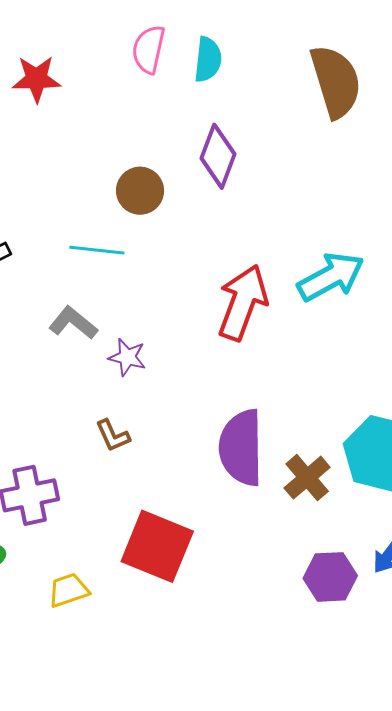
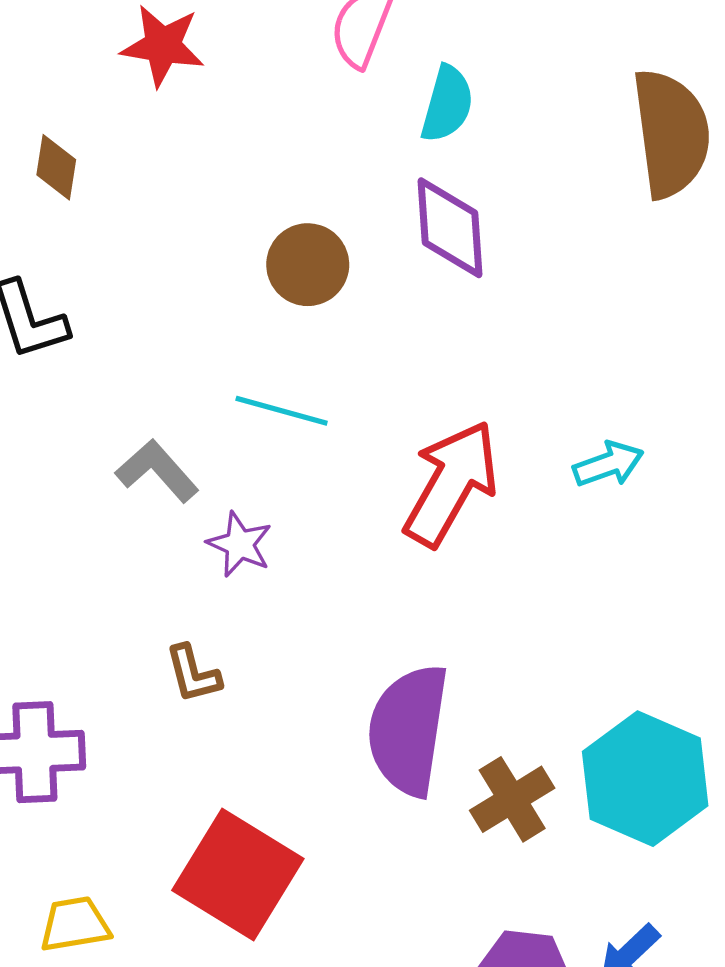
cyan semicircle: (208, 59) -> (447, 104), moved
purple diamond: (218, 156) -> (450, 228), turned -34
cyan line: (97, 250) -> (282, 411), moved
cyan arrow: (331, 277) -> (608, 464), size x0.6

